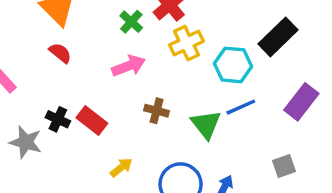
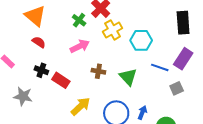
black rectangle: (278, 37) -> (183, 23), moved, turned -45
blue line: (241, 107) -> (160, 67), moved, turned 48
black cross: (58, 119) -> (41, 70), moved
gray square: (284, 166) -> (177, 88), moved
yellow arrow: (121, 167) -> (81, 106), size x1.5

